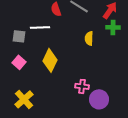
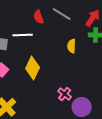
pink cross: (82, 86) -> (65, 94), turned 32

